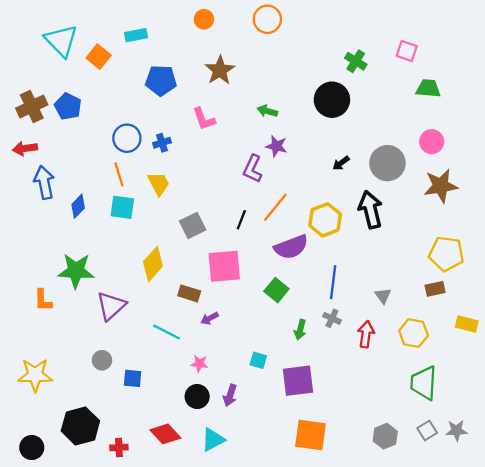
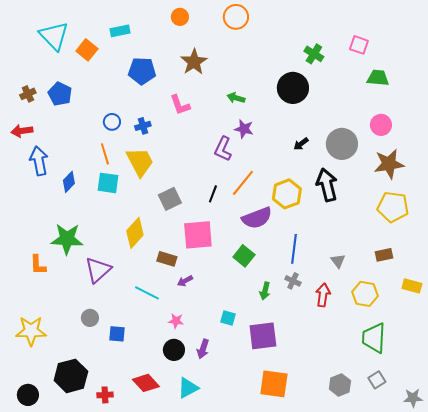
brown cross: (32, 106) -> (28, 94), size x0.6
blue circle: (127, 138) -> (112, 122), size x0.7
yellow trapezoid: (159, 184) -> (140, 162), size x1.4
yellow pentagon: (446, 254) -> (393, 207), moved
gray star: (457, 430) -> (413, 398), moved

